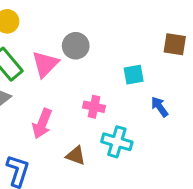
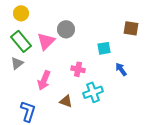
cyan cross: (117, 142) -> (93, 92), turned -36

